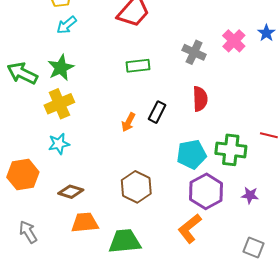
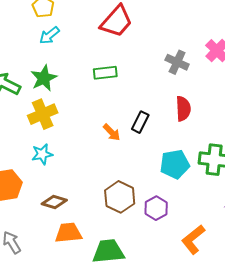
green rectangle: (138, 66) -> (105, 73), moved
orange arrow: (128, 122) -> (112, 132), turned -72
purple hexagon: (206, 191) -> (156, 208), moved, size x0.7
orange L-shape: (190, 228) -> (193, 240), moved

